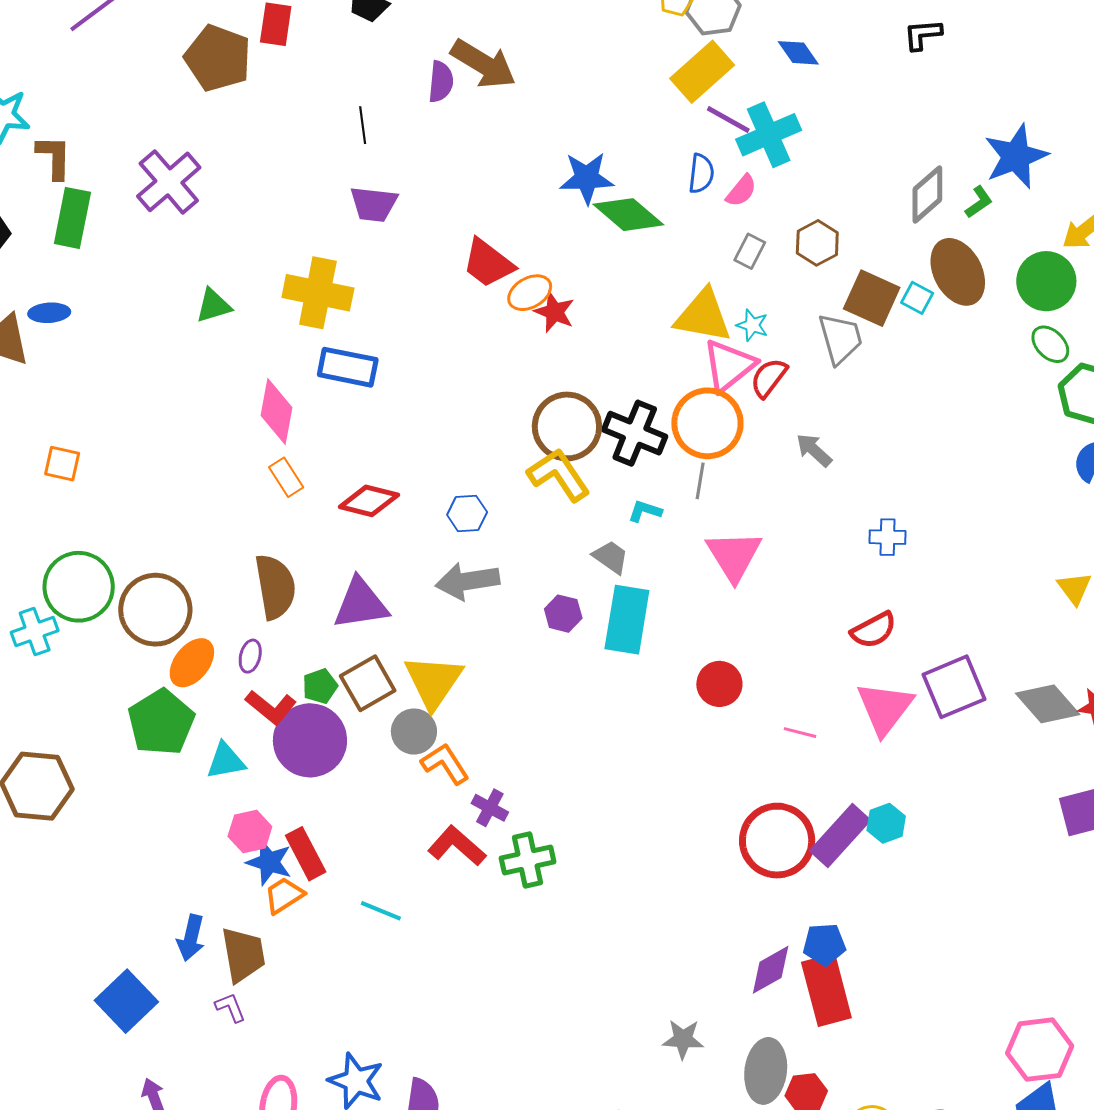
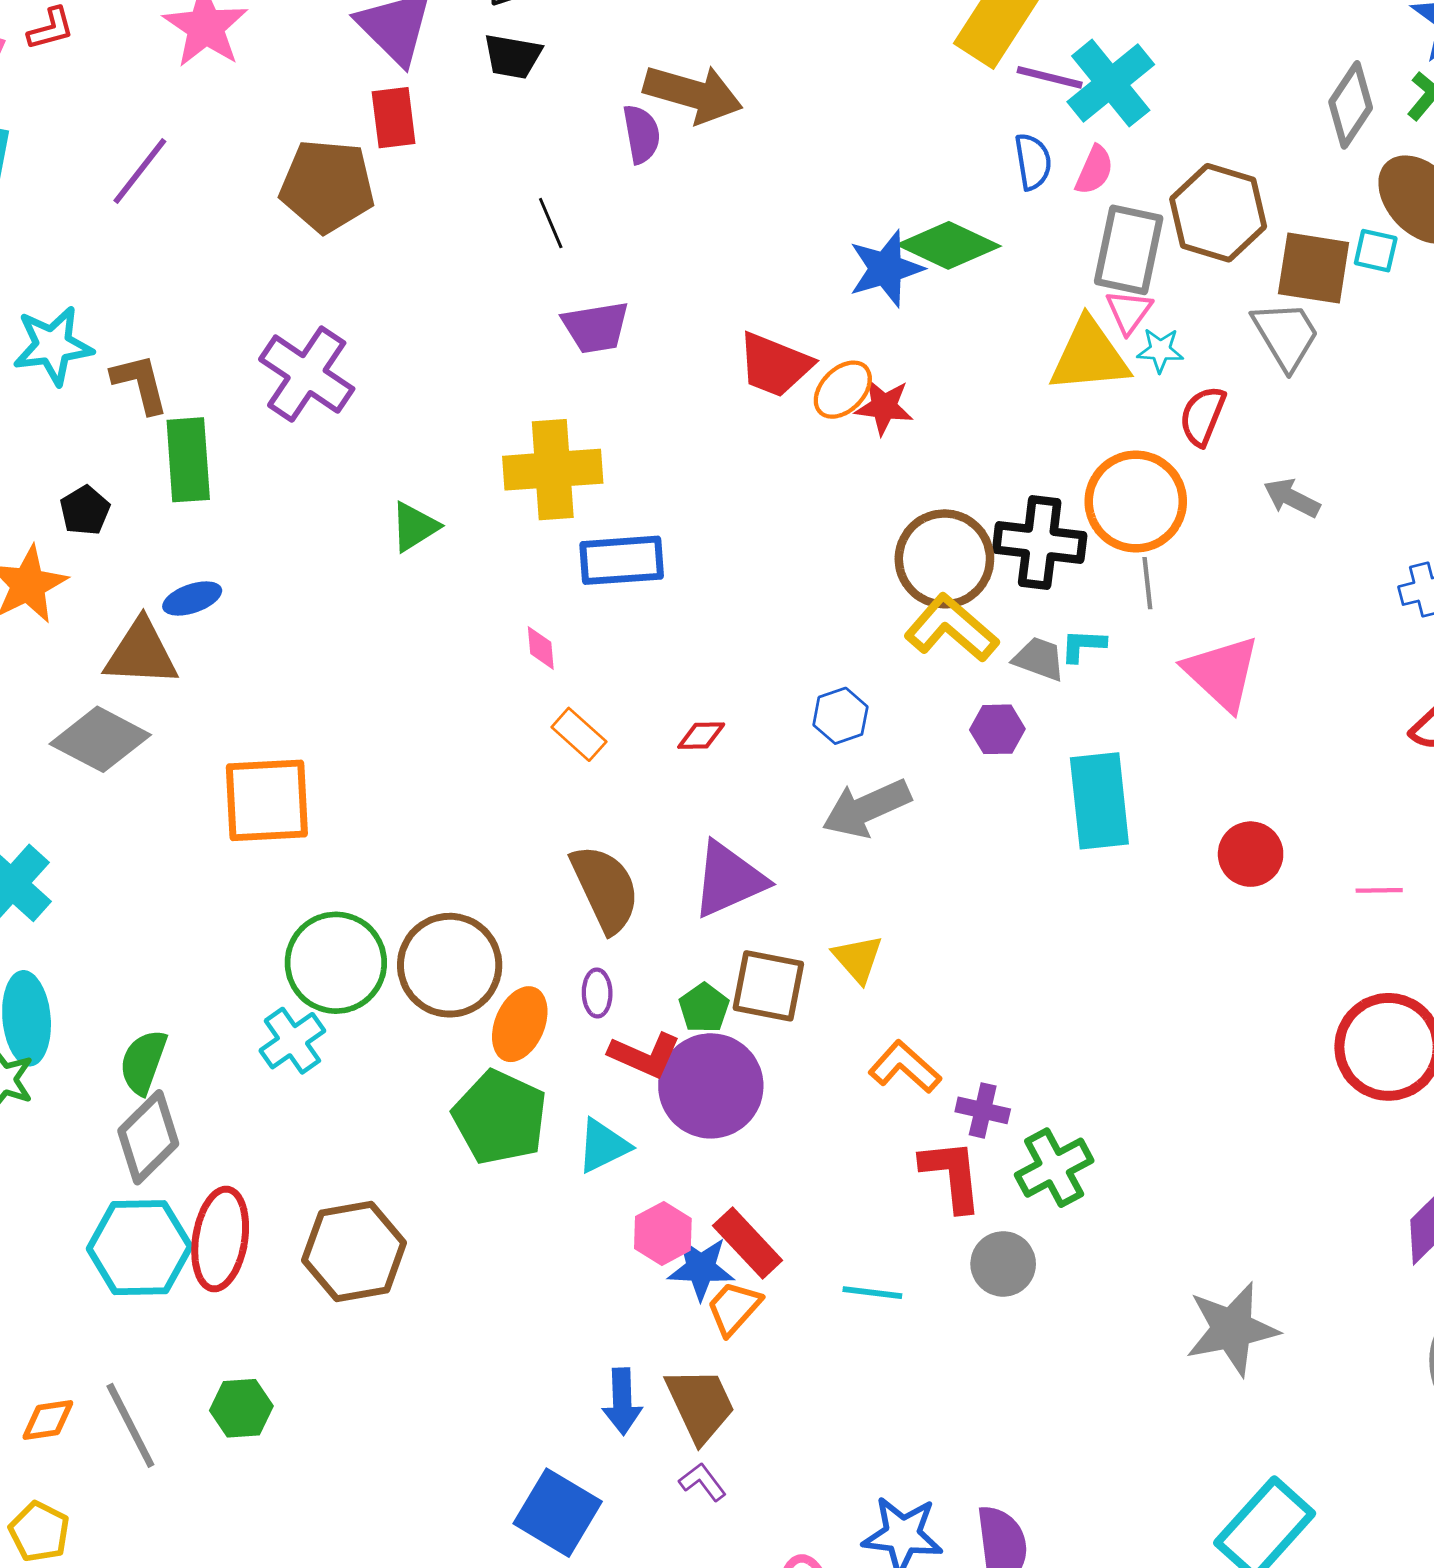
blue star: (587, 178) -> (886, 269), moved
brown hexagon: (817, 243) -> (1218, 213), size x1.5
gray rectangle: (750, 251) -> (1129, 250), size x1.8
pink triangle: (729, 366) -> (1129, 312), moved, size x0.6
pink diamond: (277, 411) -> (541, 648), size x0.5
orange square: (62, 464) -> (267, 800), size x1.8
red diamond: (369, 501) -> (701, 736), size x0.6
gray trapezoid: (611, 557) -> (1039, 659), moved
purple hexagon: (563, 614) -> (997, 729), moved
yellow triangle: (433, 682) -> (858, 959), size x0.6
brown square: (368, 683) -> (768, 986), turned -34
gray circle: (414, 732) -> (1003, 1264), moved
red L-shape: (457, 846) -> (952, 1175), turned 58
gray star: (683, 1039) -> (1232, 1329), moved, size x1.6

